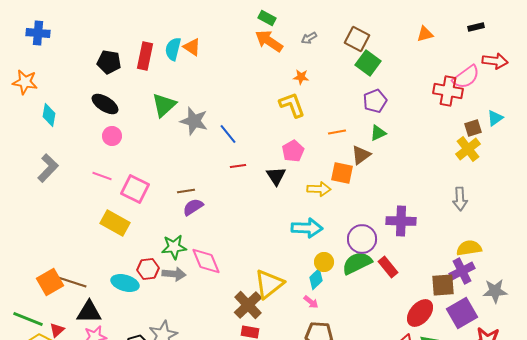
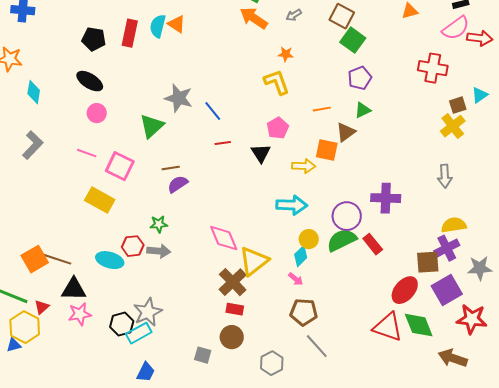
pink semicircle: (466, 77) -> (456, 28), moved
green triangle: (164, 105) -> (152, 126), moved
green star: (174, 247) -> (159, 224), size x0.7
pink diamond: (206, 261) -> (224, 238), moved

